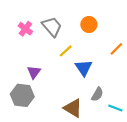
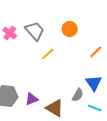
blue triangle: (84, 68) -> (94, 83), moved
purple triangle: (34, 72) -> (32, 99), moved, turned 32

